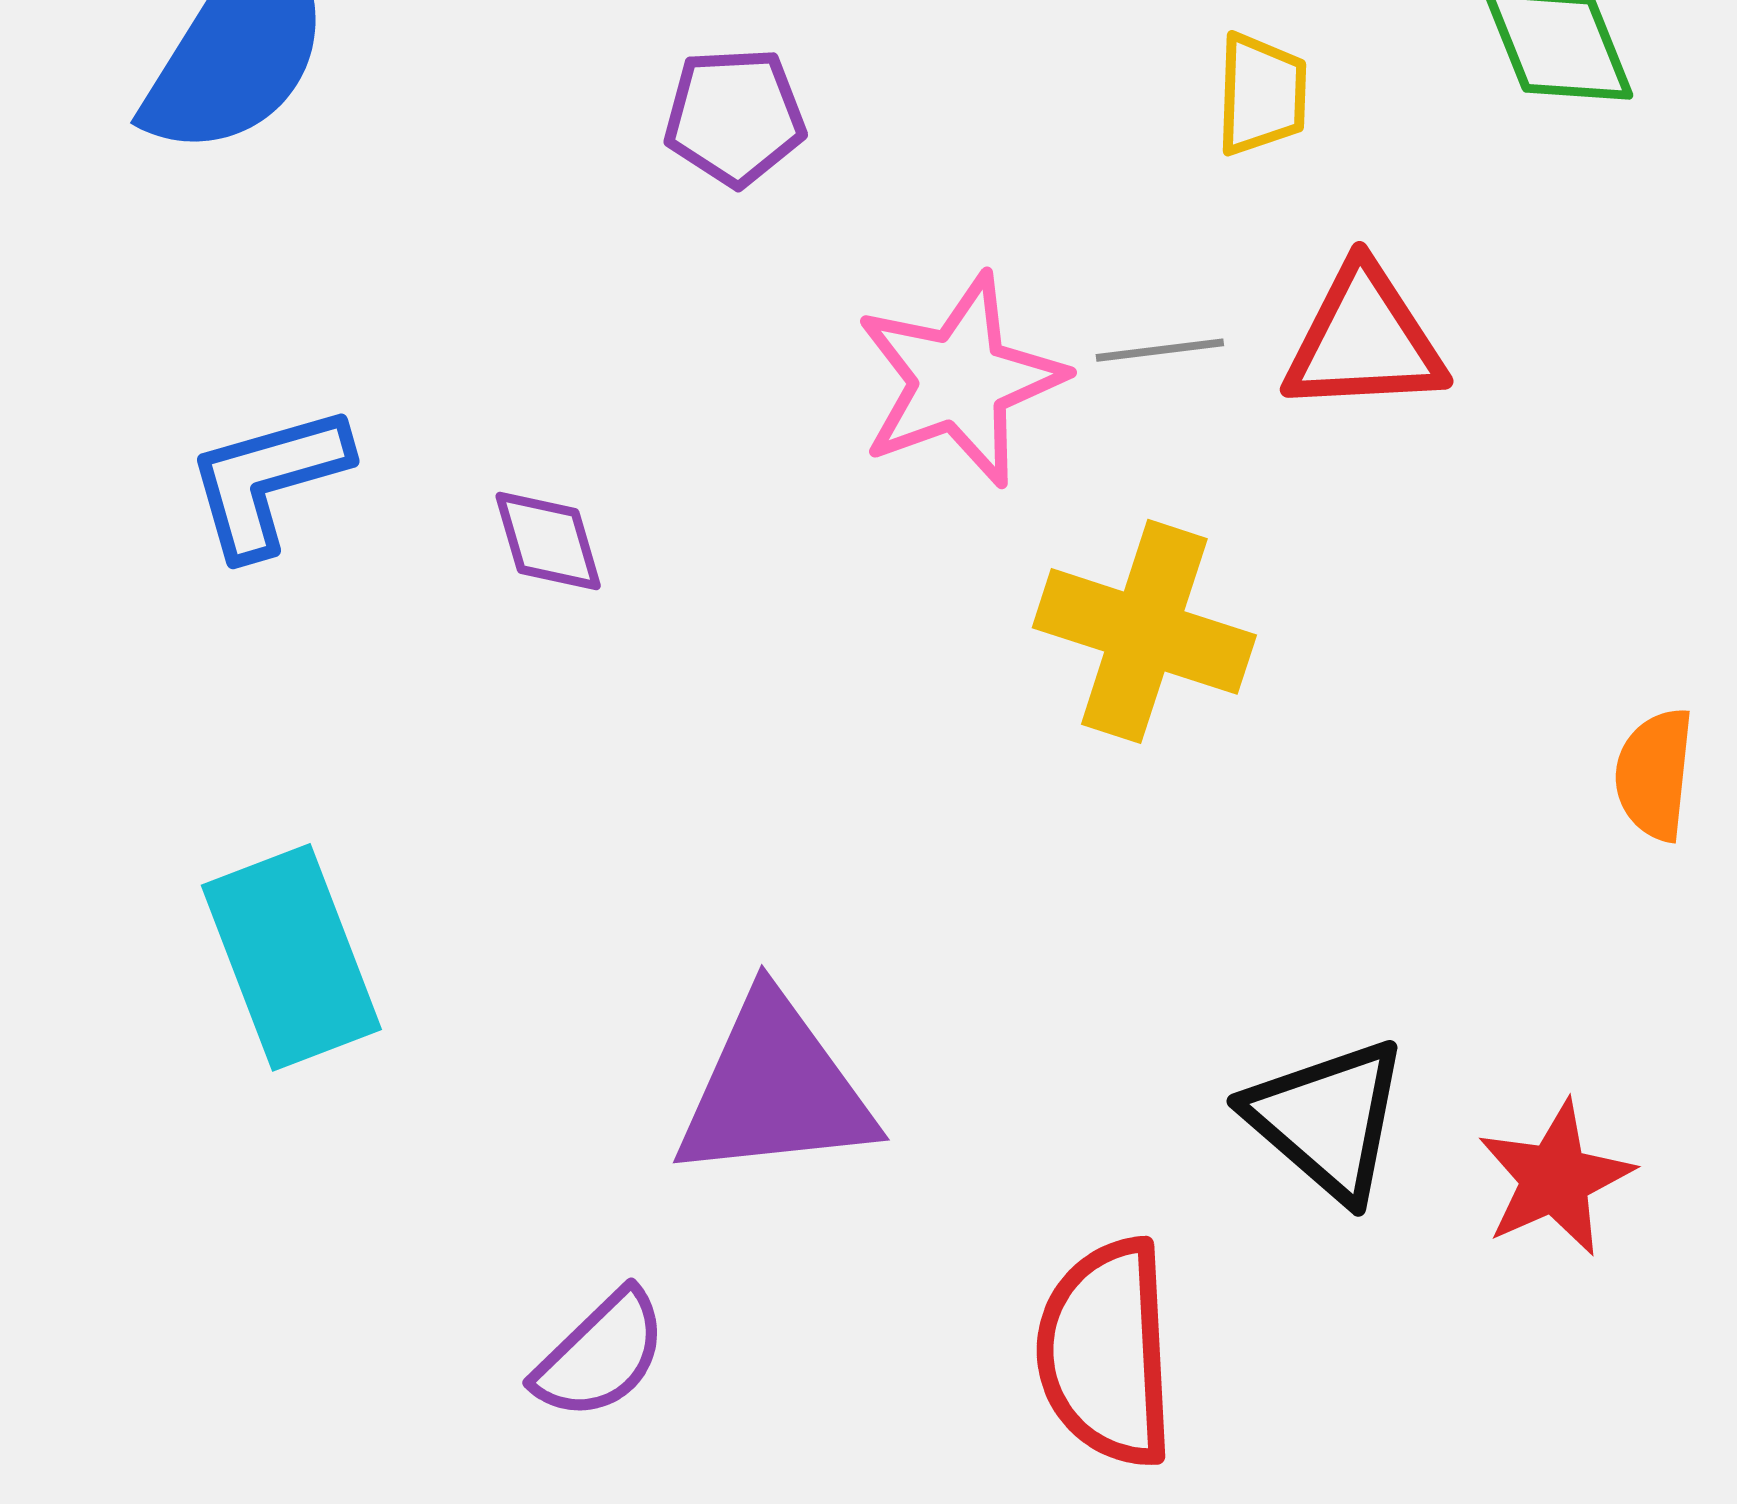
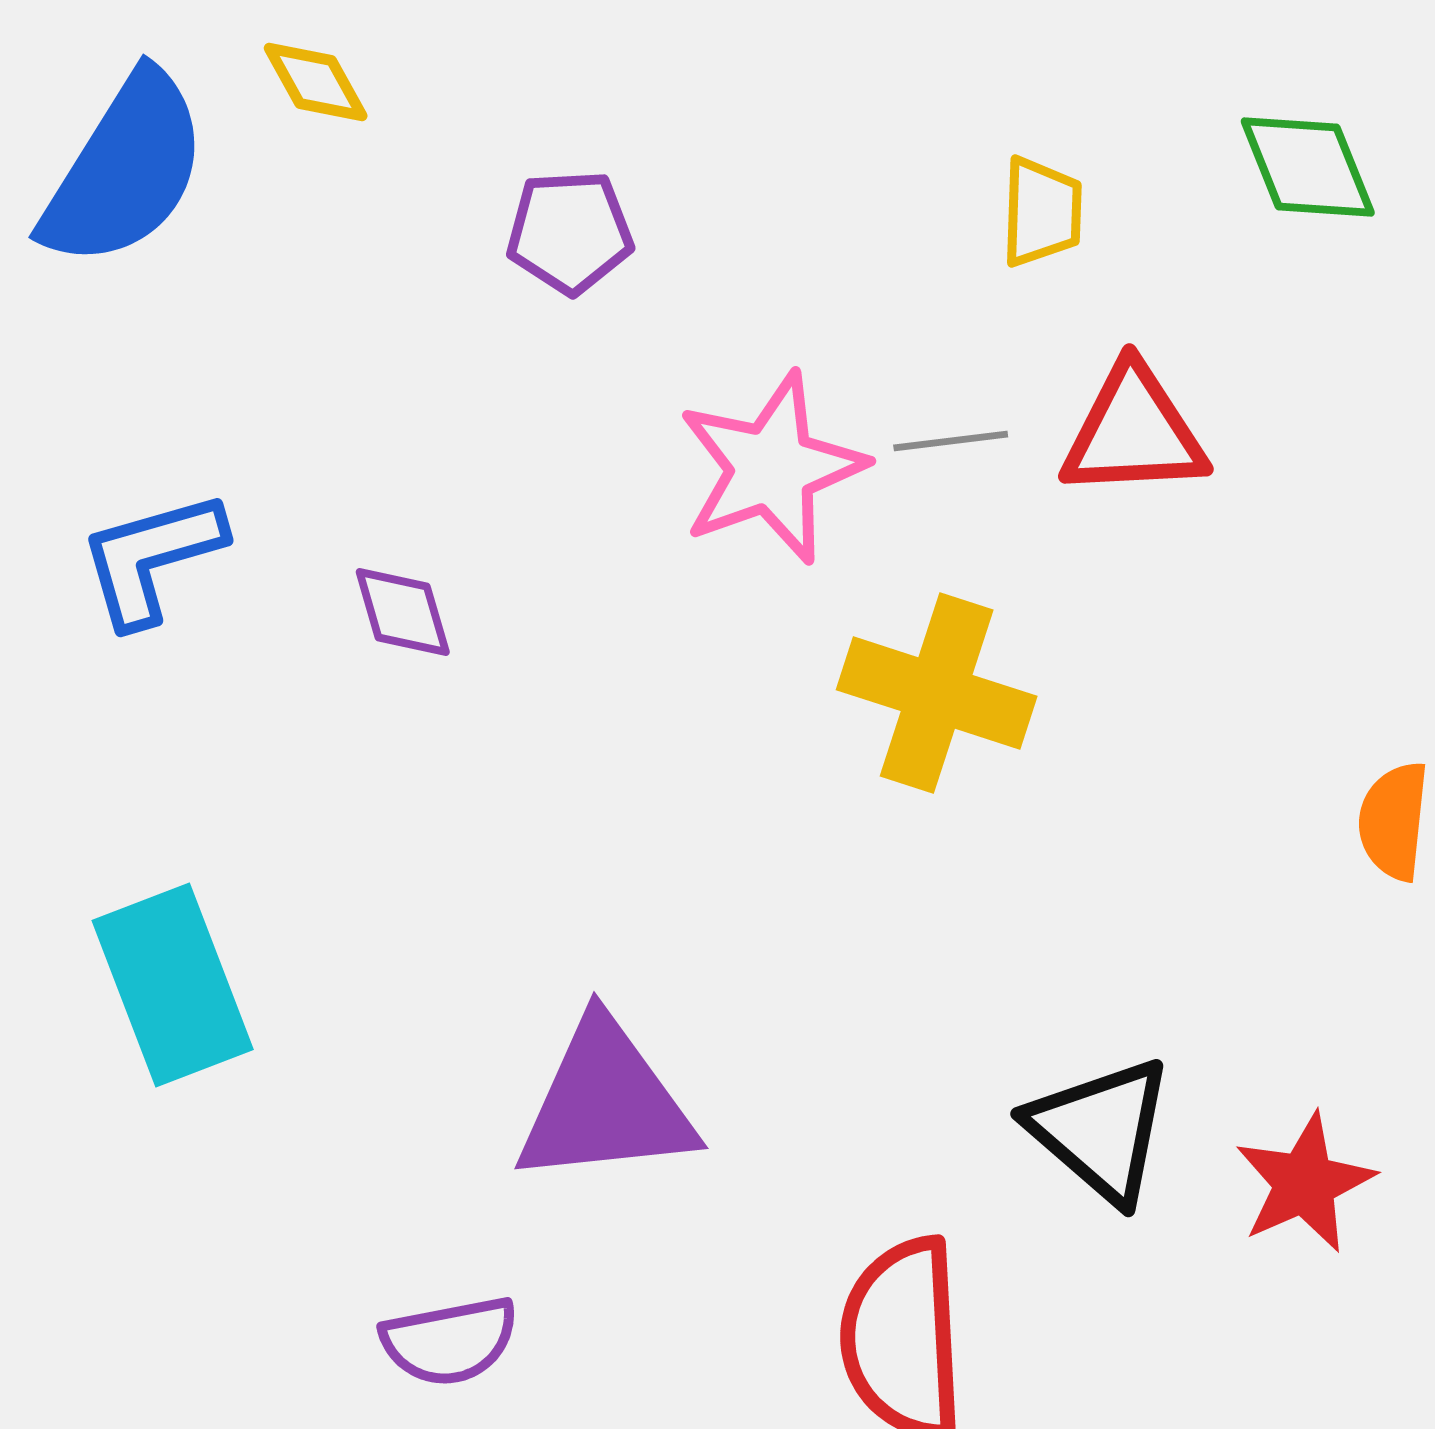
purple semicircle: (601, 1355) -> (450, 1341), turned 33

